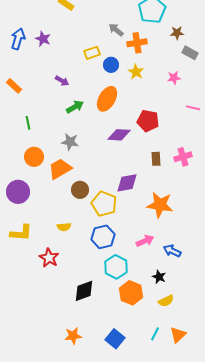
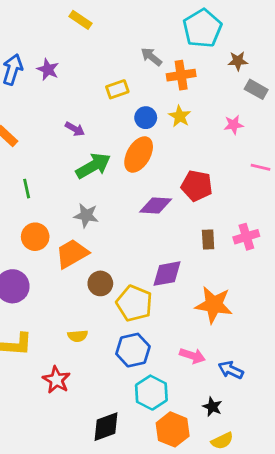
blue circle: (111, 65) -> (146, 118), moved
green arrow: (75, 107) -> (93, 166), size x1.4
pink arrow: (145, 241) -> (192, 356), turned 42

